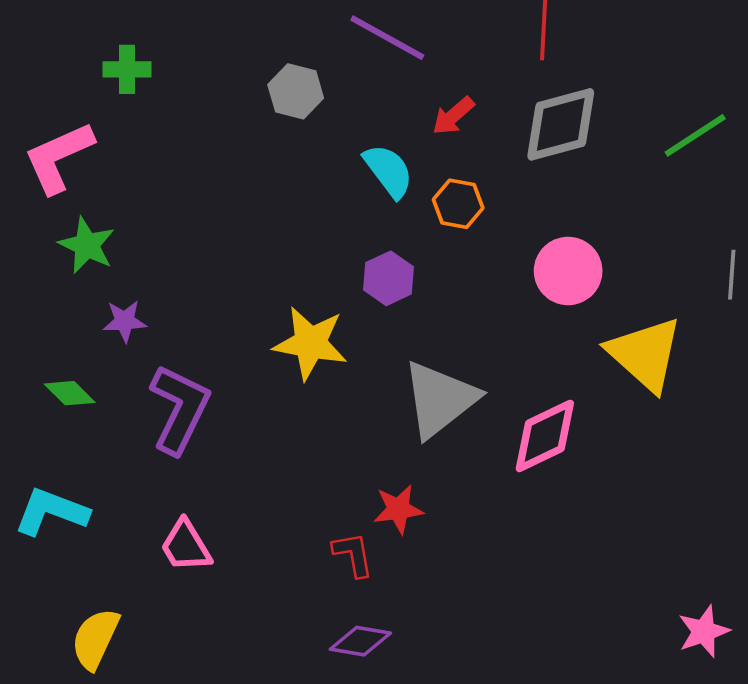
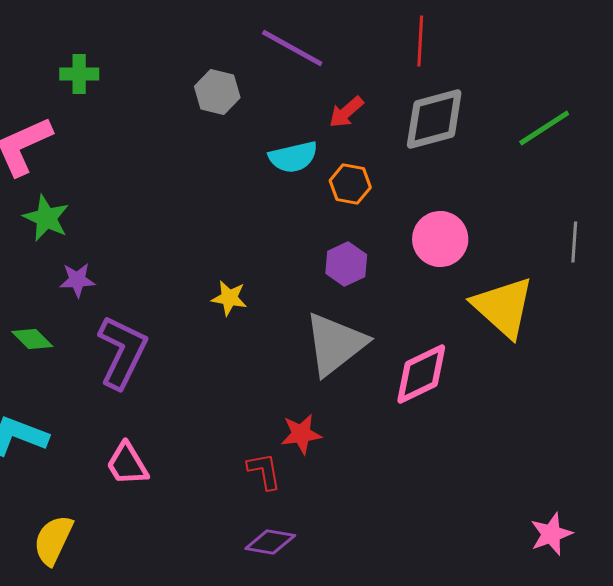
cyan semicircle: (389, 171) -> (293, 157), turned 114
purple hexagon: (389, 278) -> (346, 264), moved
yellow star: (310, 343) -> (229, 298), size x0.6

